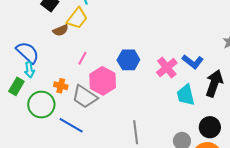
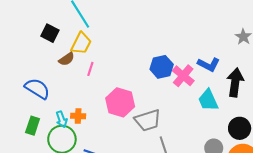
pink line: (82, 58) -> (90, 69), moved
blue hexagon: (128, 60) -> (162, 67), moved
cyan arrow: (30, 70) -> (62, 119), moved
gray trapezoid: (85, 97) -> (148, 120), moved, turned -40

